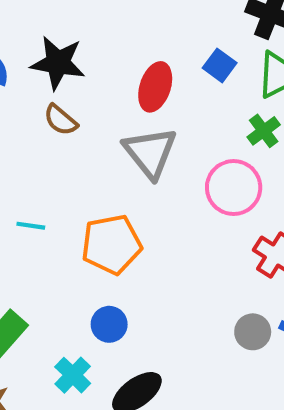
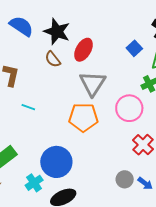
red ellipse: (155, 87) -> (84, 50), moved
orange pentagon: (111, 244) -> (83, 117), moved
blue circle: (109, 324) -> (56, 162), size x1.8

